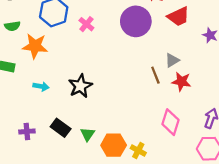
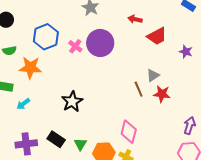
purple circle: (136, 21) -> (100, 43), moved
cyan arrow: (41, 86) -> (23, 104), moved, turned 136
pink diamond: (171, 122) -> (129, 132), moved
purple cross: (27, 131) -> (26, 144), size x1.5

